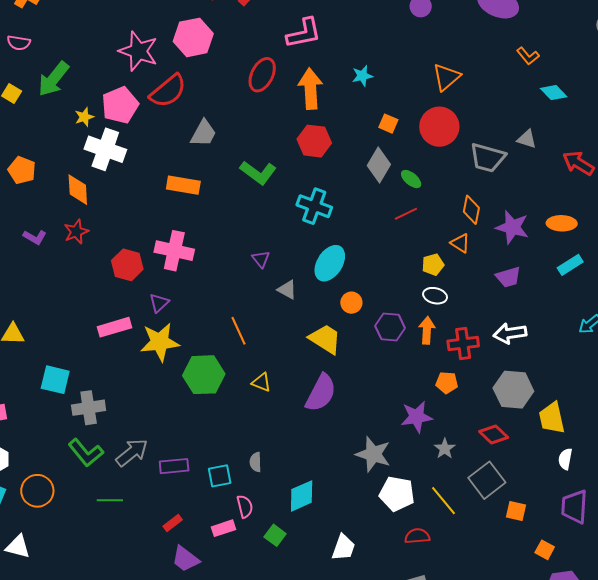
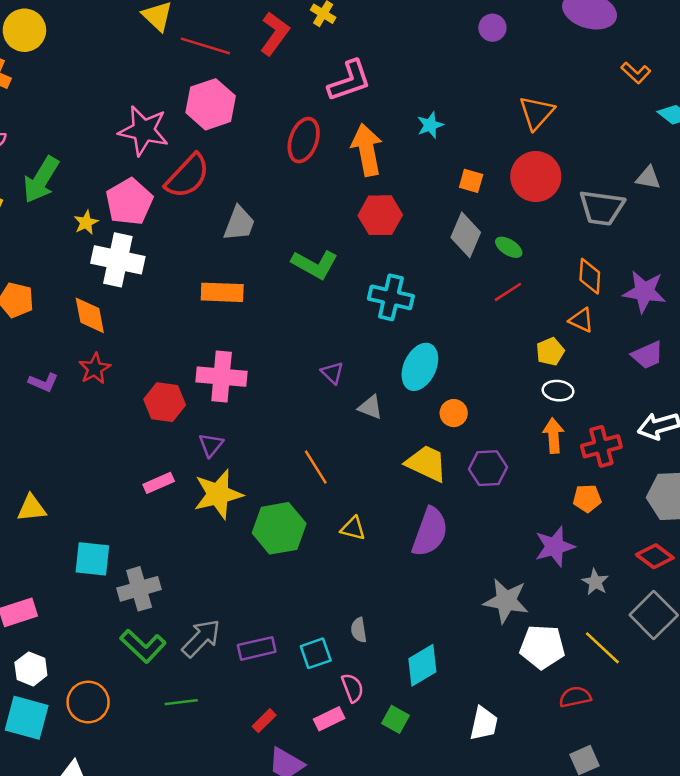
pink rectangle: (114, 327) -> (159, 483), size x0.7
purple hexagon: (390, 327) -> (488, 468), moved

